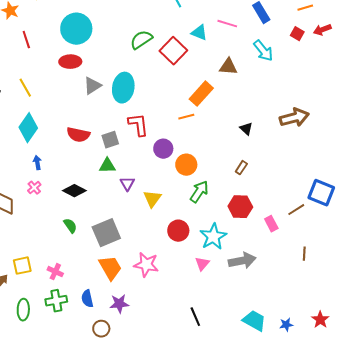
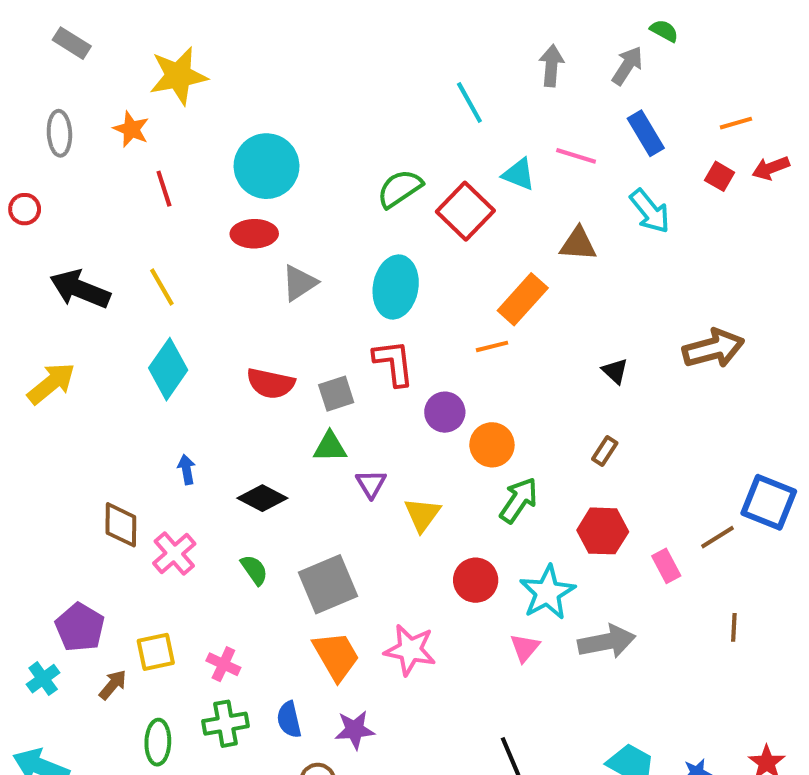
cyan ellipse: (123, 88) -> (396, 287), moved
blue arrow: (37, 163) -> (187, 469), moved
pink cross: (34, 188) -> (174, 554), moved, size x1.5

